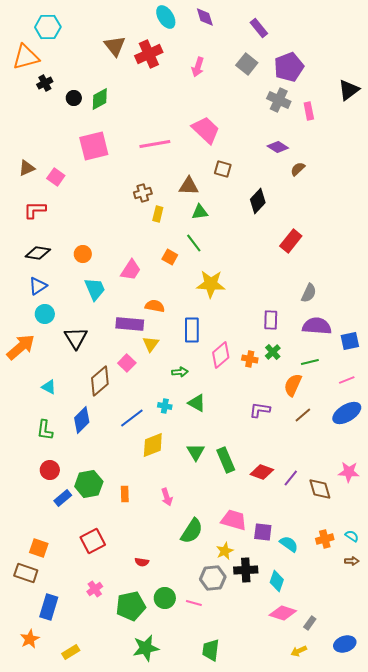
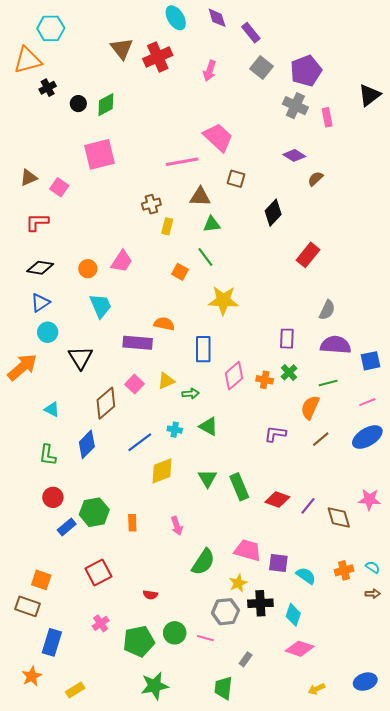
purple rectangle: (259, 28) -> (251, 33), moved
pink line: (155, 144) -> (182, 162), moved
pink trapezoid: (131, 270) -> (122, 261), moved
yellow triangle: (151, 344) -> (166, 381), moved, turned 30
gray rectangle: (310, 623) -> (246, 659), moved

